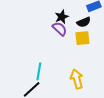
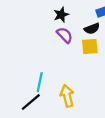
black star: (62, 17) -> (61, 15), moved
yellow arrow: (77, 79) -> (67, 96), moved

